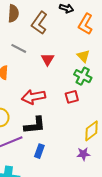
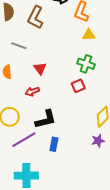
yellow triangle: (83, 56) -> (89, 35), moved, turned -40
red triangle: (48, 59) -> (40, 68), moved
red arrow: (33, 97) -> (32, 92), moved, size x0.6

